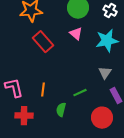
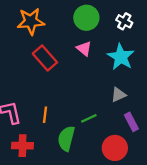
cyan star: (107, 41) -> (121, 57), turned -30
gray triangle: (105, 73) -> (118, 95), turned 32
green semicircle: (61, 110) -> (66, 139), size x1.5

